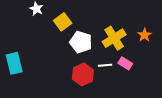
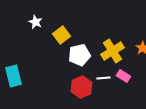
white pentagon: (81, 42) -> (79, 55), turned -30

